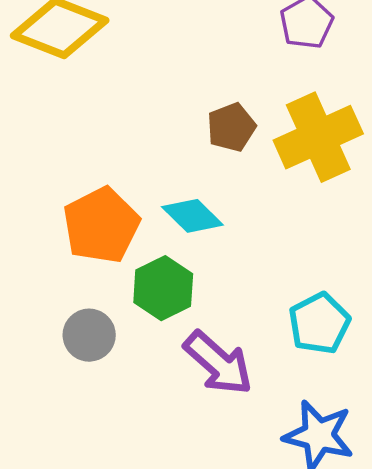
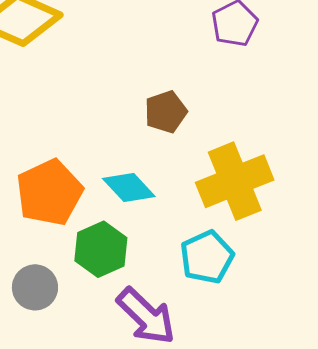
yellow cross: (318, 137) -> (235, 181), moved
cyan pentagon: (319, 323) -> (207, 257), moved

